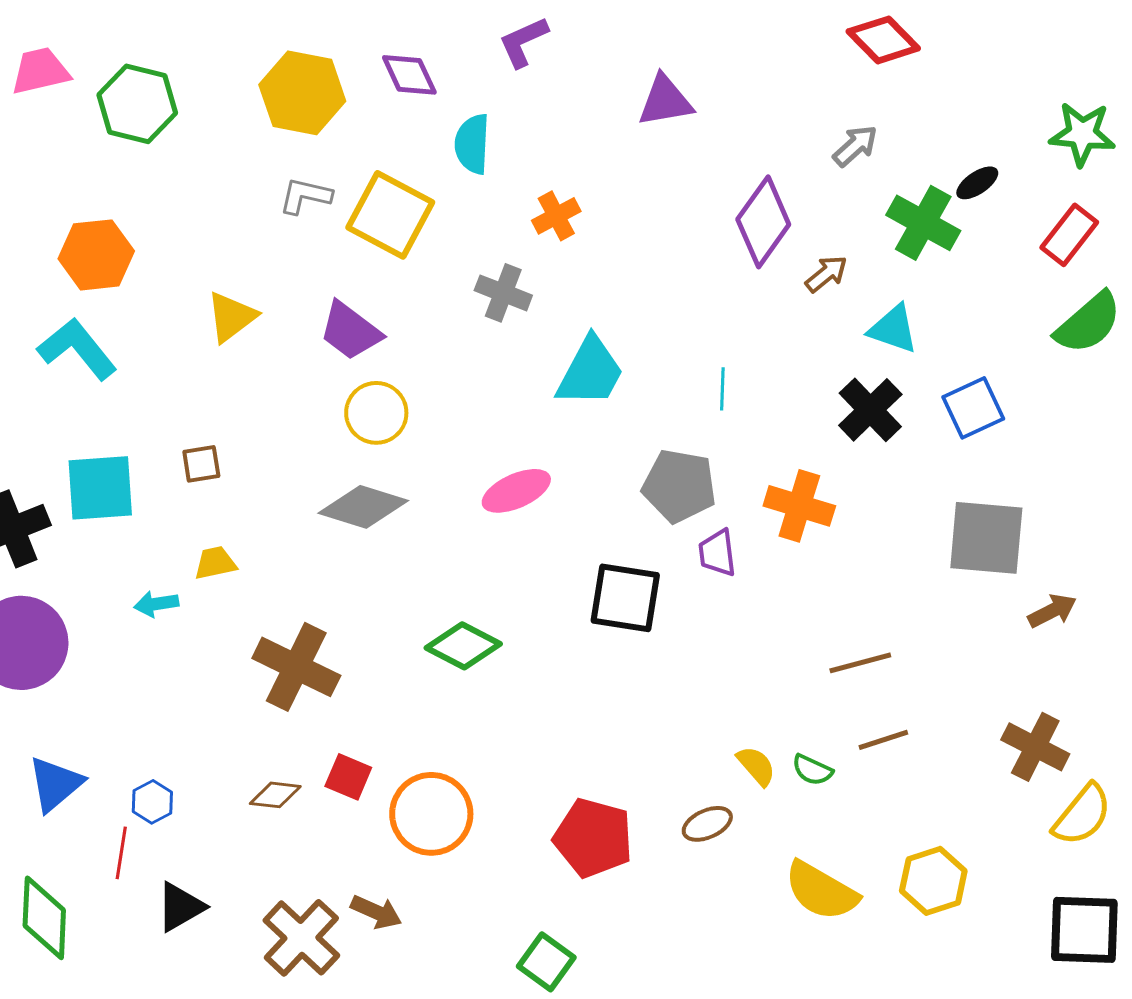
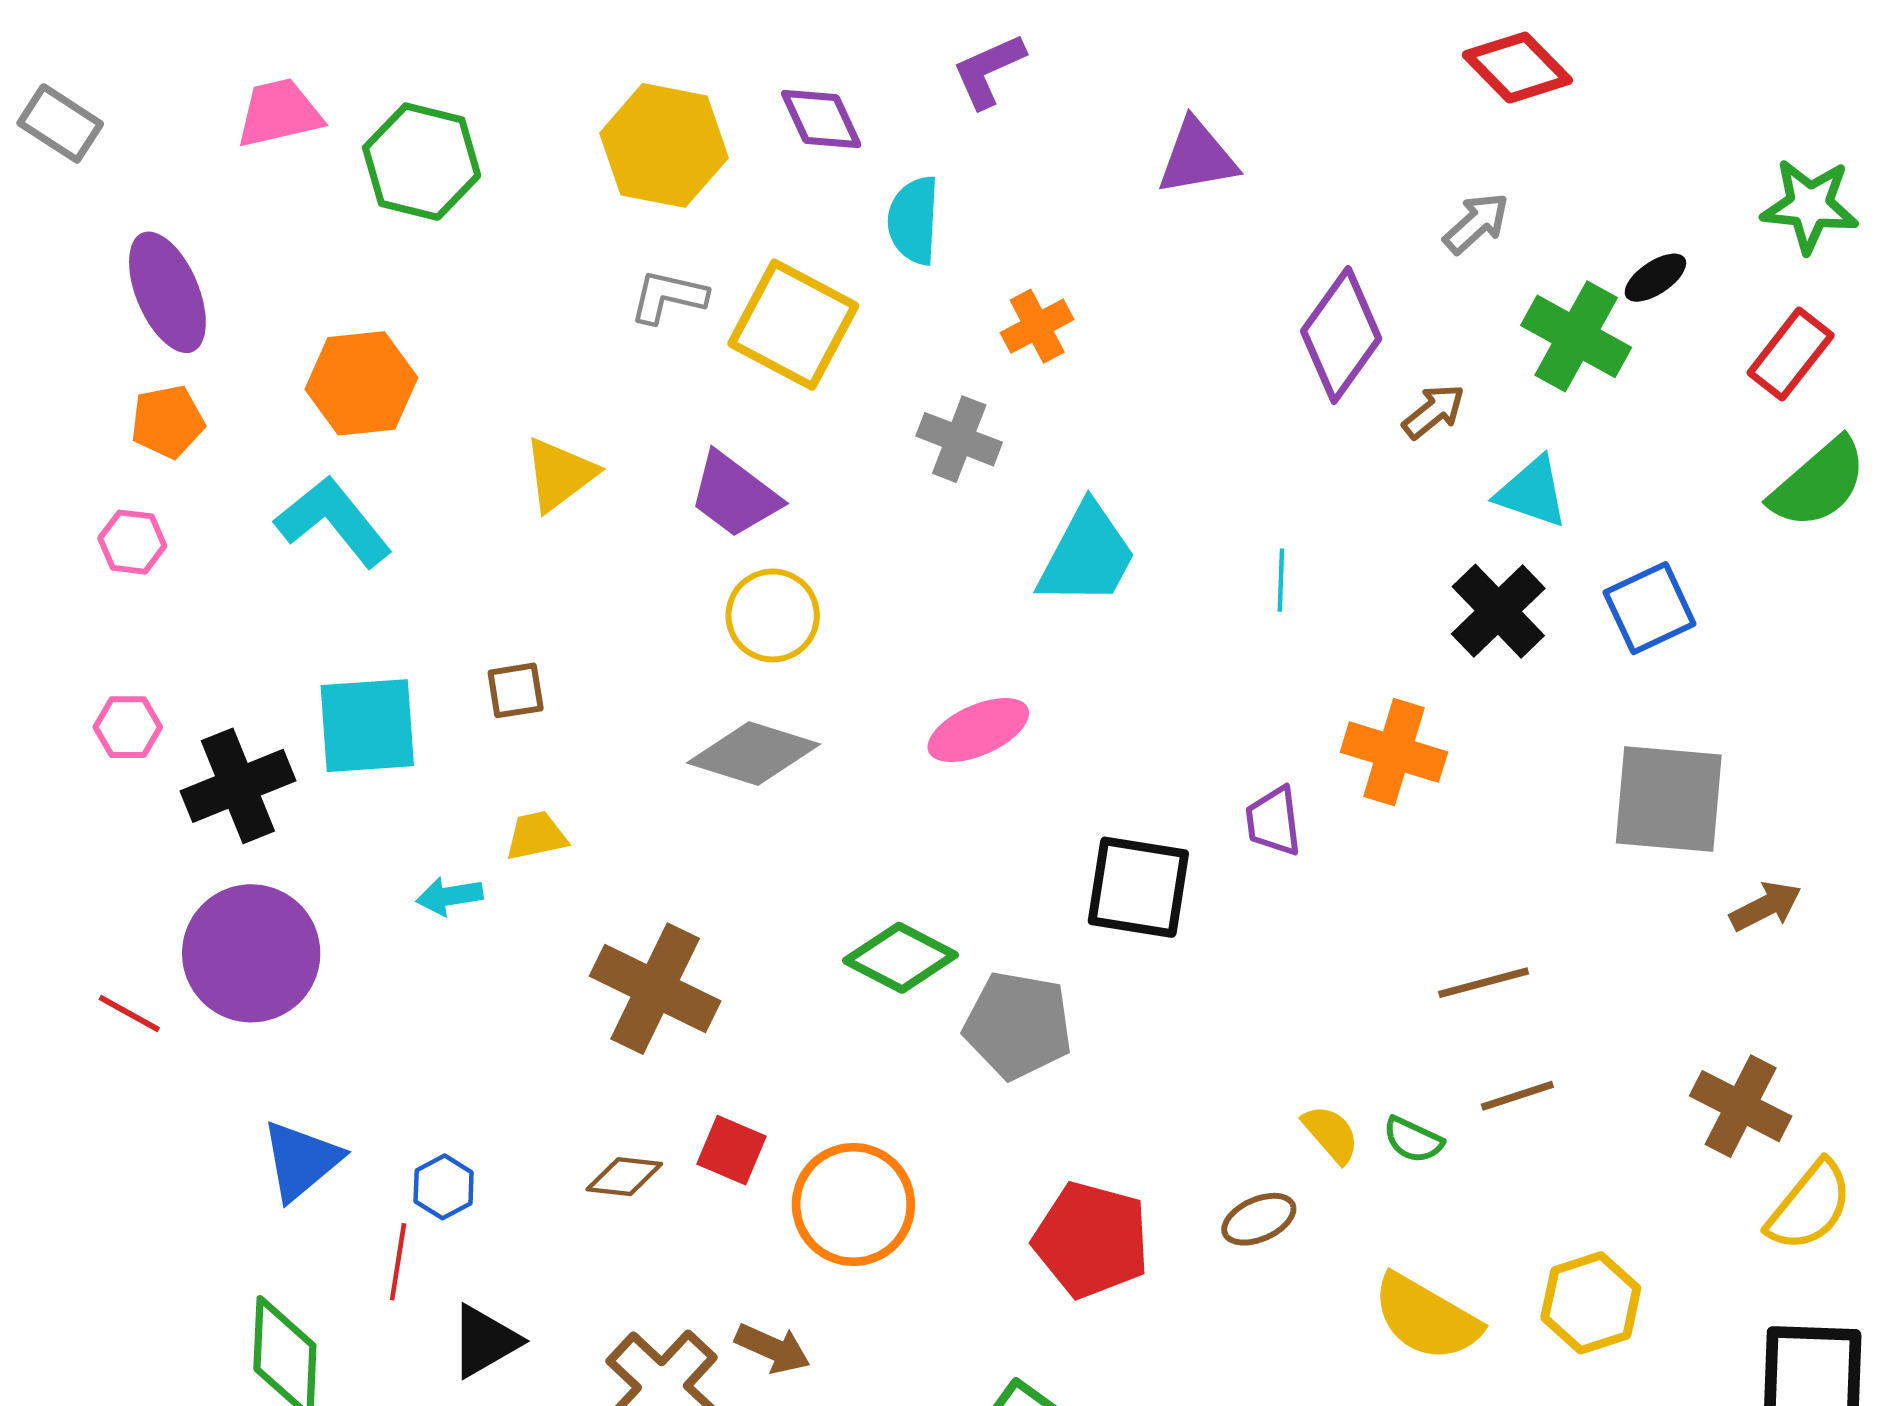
gray pentagon: (679, 486) -> (1018, 1025), moved

